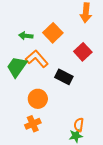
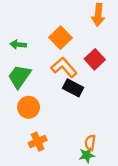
green arrow: (26, 36) -> (18, 45), moved
orange L-shape: (37, 59) -> (64, 67), moved
orange circle: (38, 99) -> (29, 107), moved

